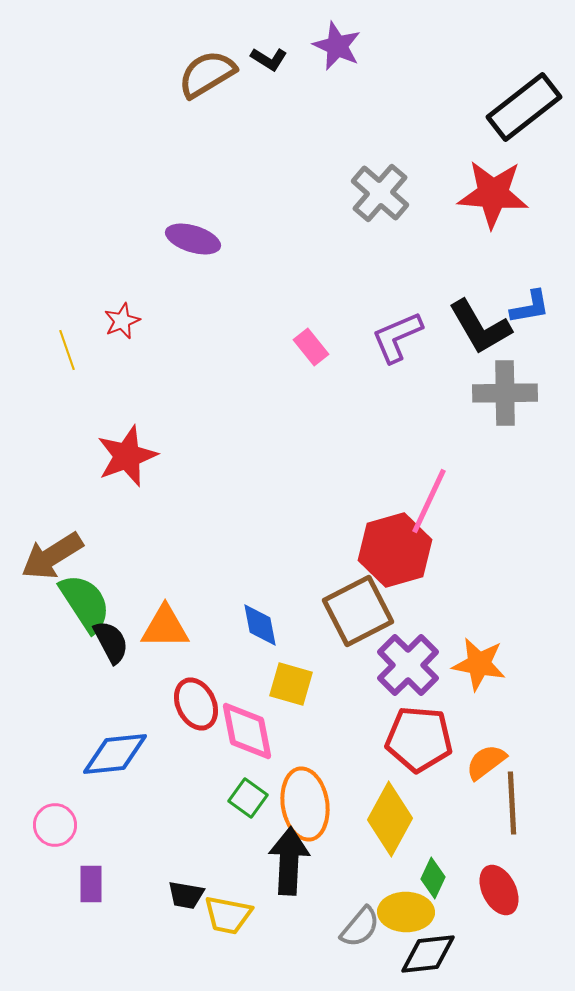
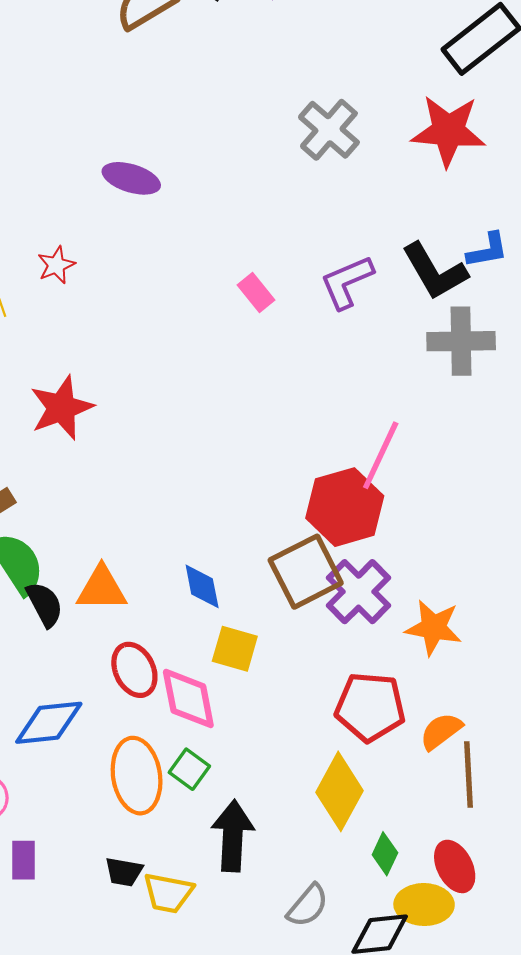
purple cross: (408, 665) -> (359, 592), moved
orange ellipse: (305, 804) -> (137, 776), moved
yellow ellipse: (406, 912) -> (424, 905), moved

